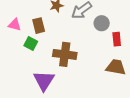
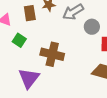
brown rectangle: (39, 26) -> (30, 13), moved

